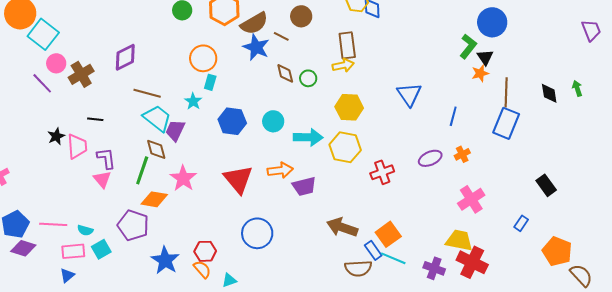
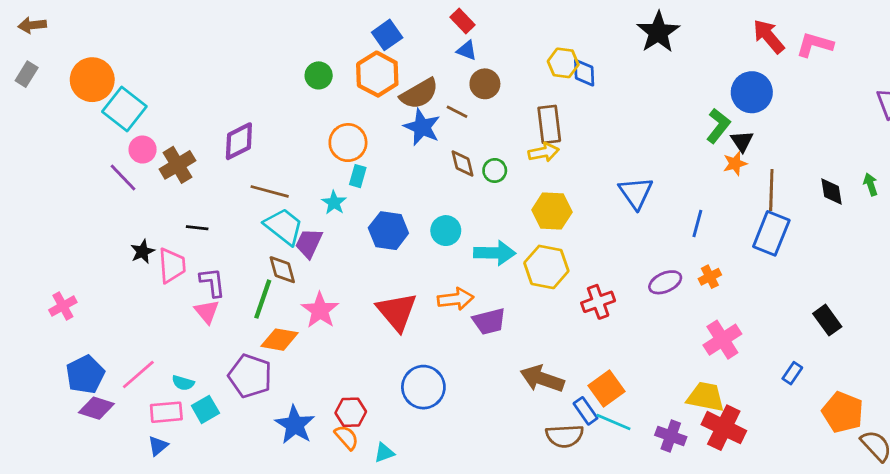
pink line: (53, 224) -> (138, 375), turned -44

